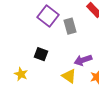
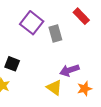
black square: (41, 54) -> (12, 64), moved

